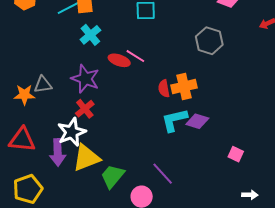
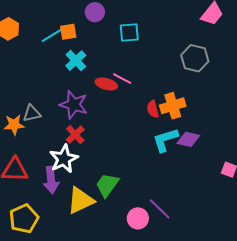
yellow triangle: (86, 158) -> (81, 200), moved
purple line: (163, 174) -> (160, 209), moved
green trapezoid: (113, 176) -> (107, 185), moved

